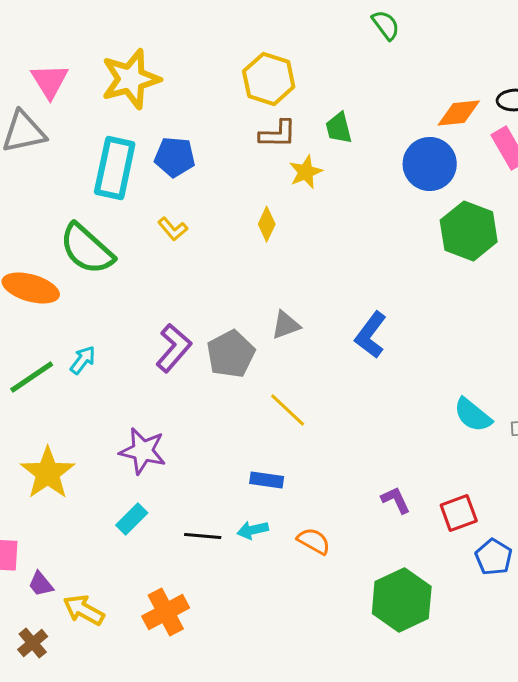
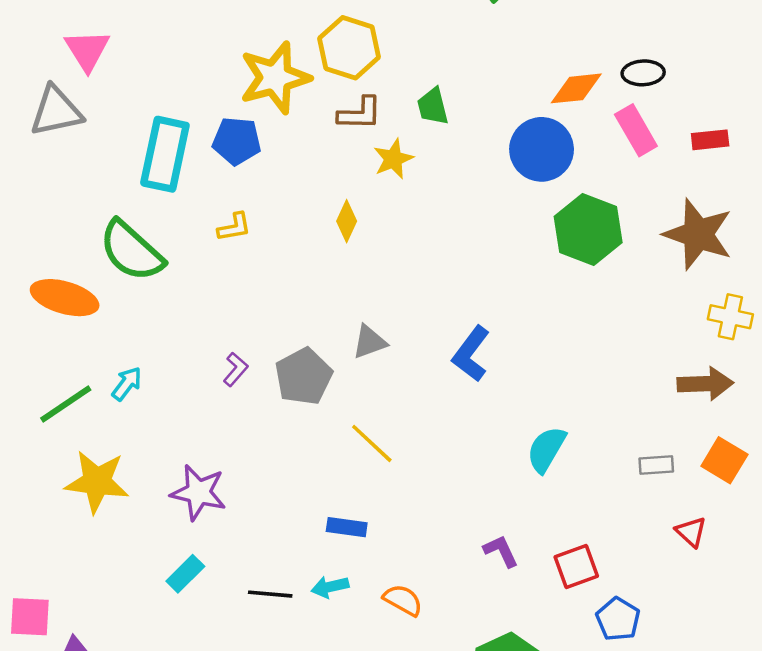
yellow star: (131, 79) -> (275, 78), moved
yellow L-shape: (173, 229) -> (234, 227), turned -60
purple L-shape: (174, 348) -> (235, 369), size x0.6
cyan semicircle: (473, 415) -> (546, 449), moved, turned 81
yellow star: (48, 473) -> (97, 482), moved, turned -30

